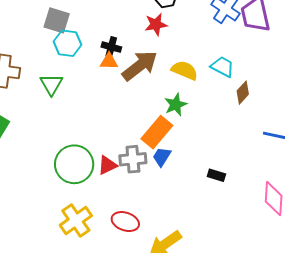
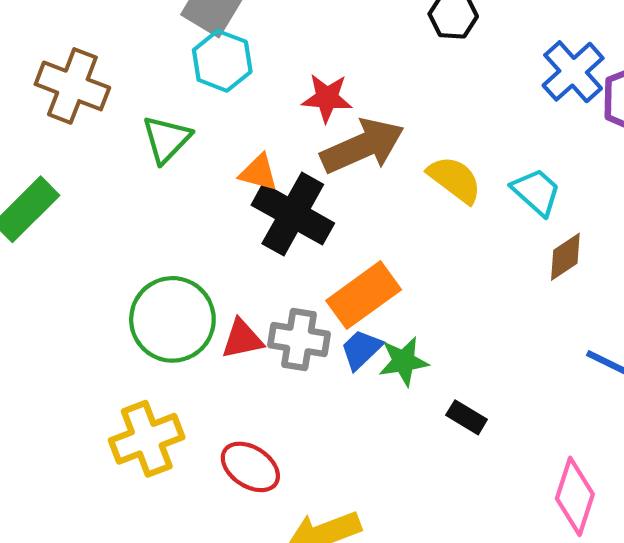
red star: (156, 24) -> (327, 98), moved
black cross: (111, 47) -> (293, 214), moved, size x1.8
orange triangle: (109, 61) -> (259, 173), moved
green star: (176, 105) -> (404, 361), moved

